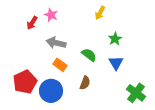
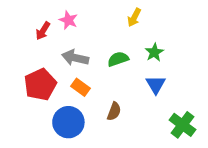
green semicircle: (89, 55) -> (118, 59), moved, turned -56
red pentagon: (25, 82) -> (40, 85), moved

